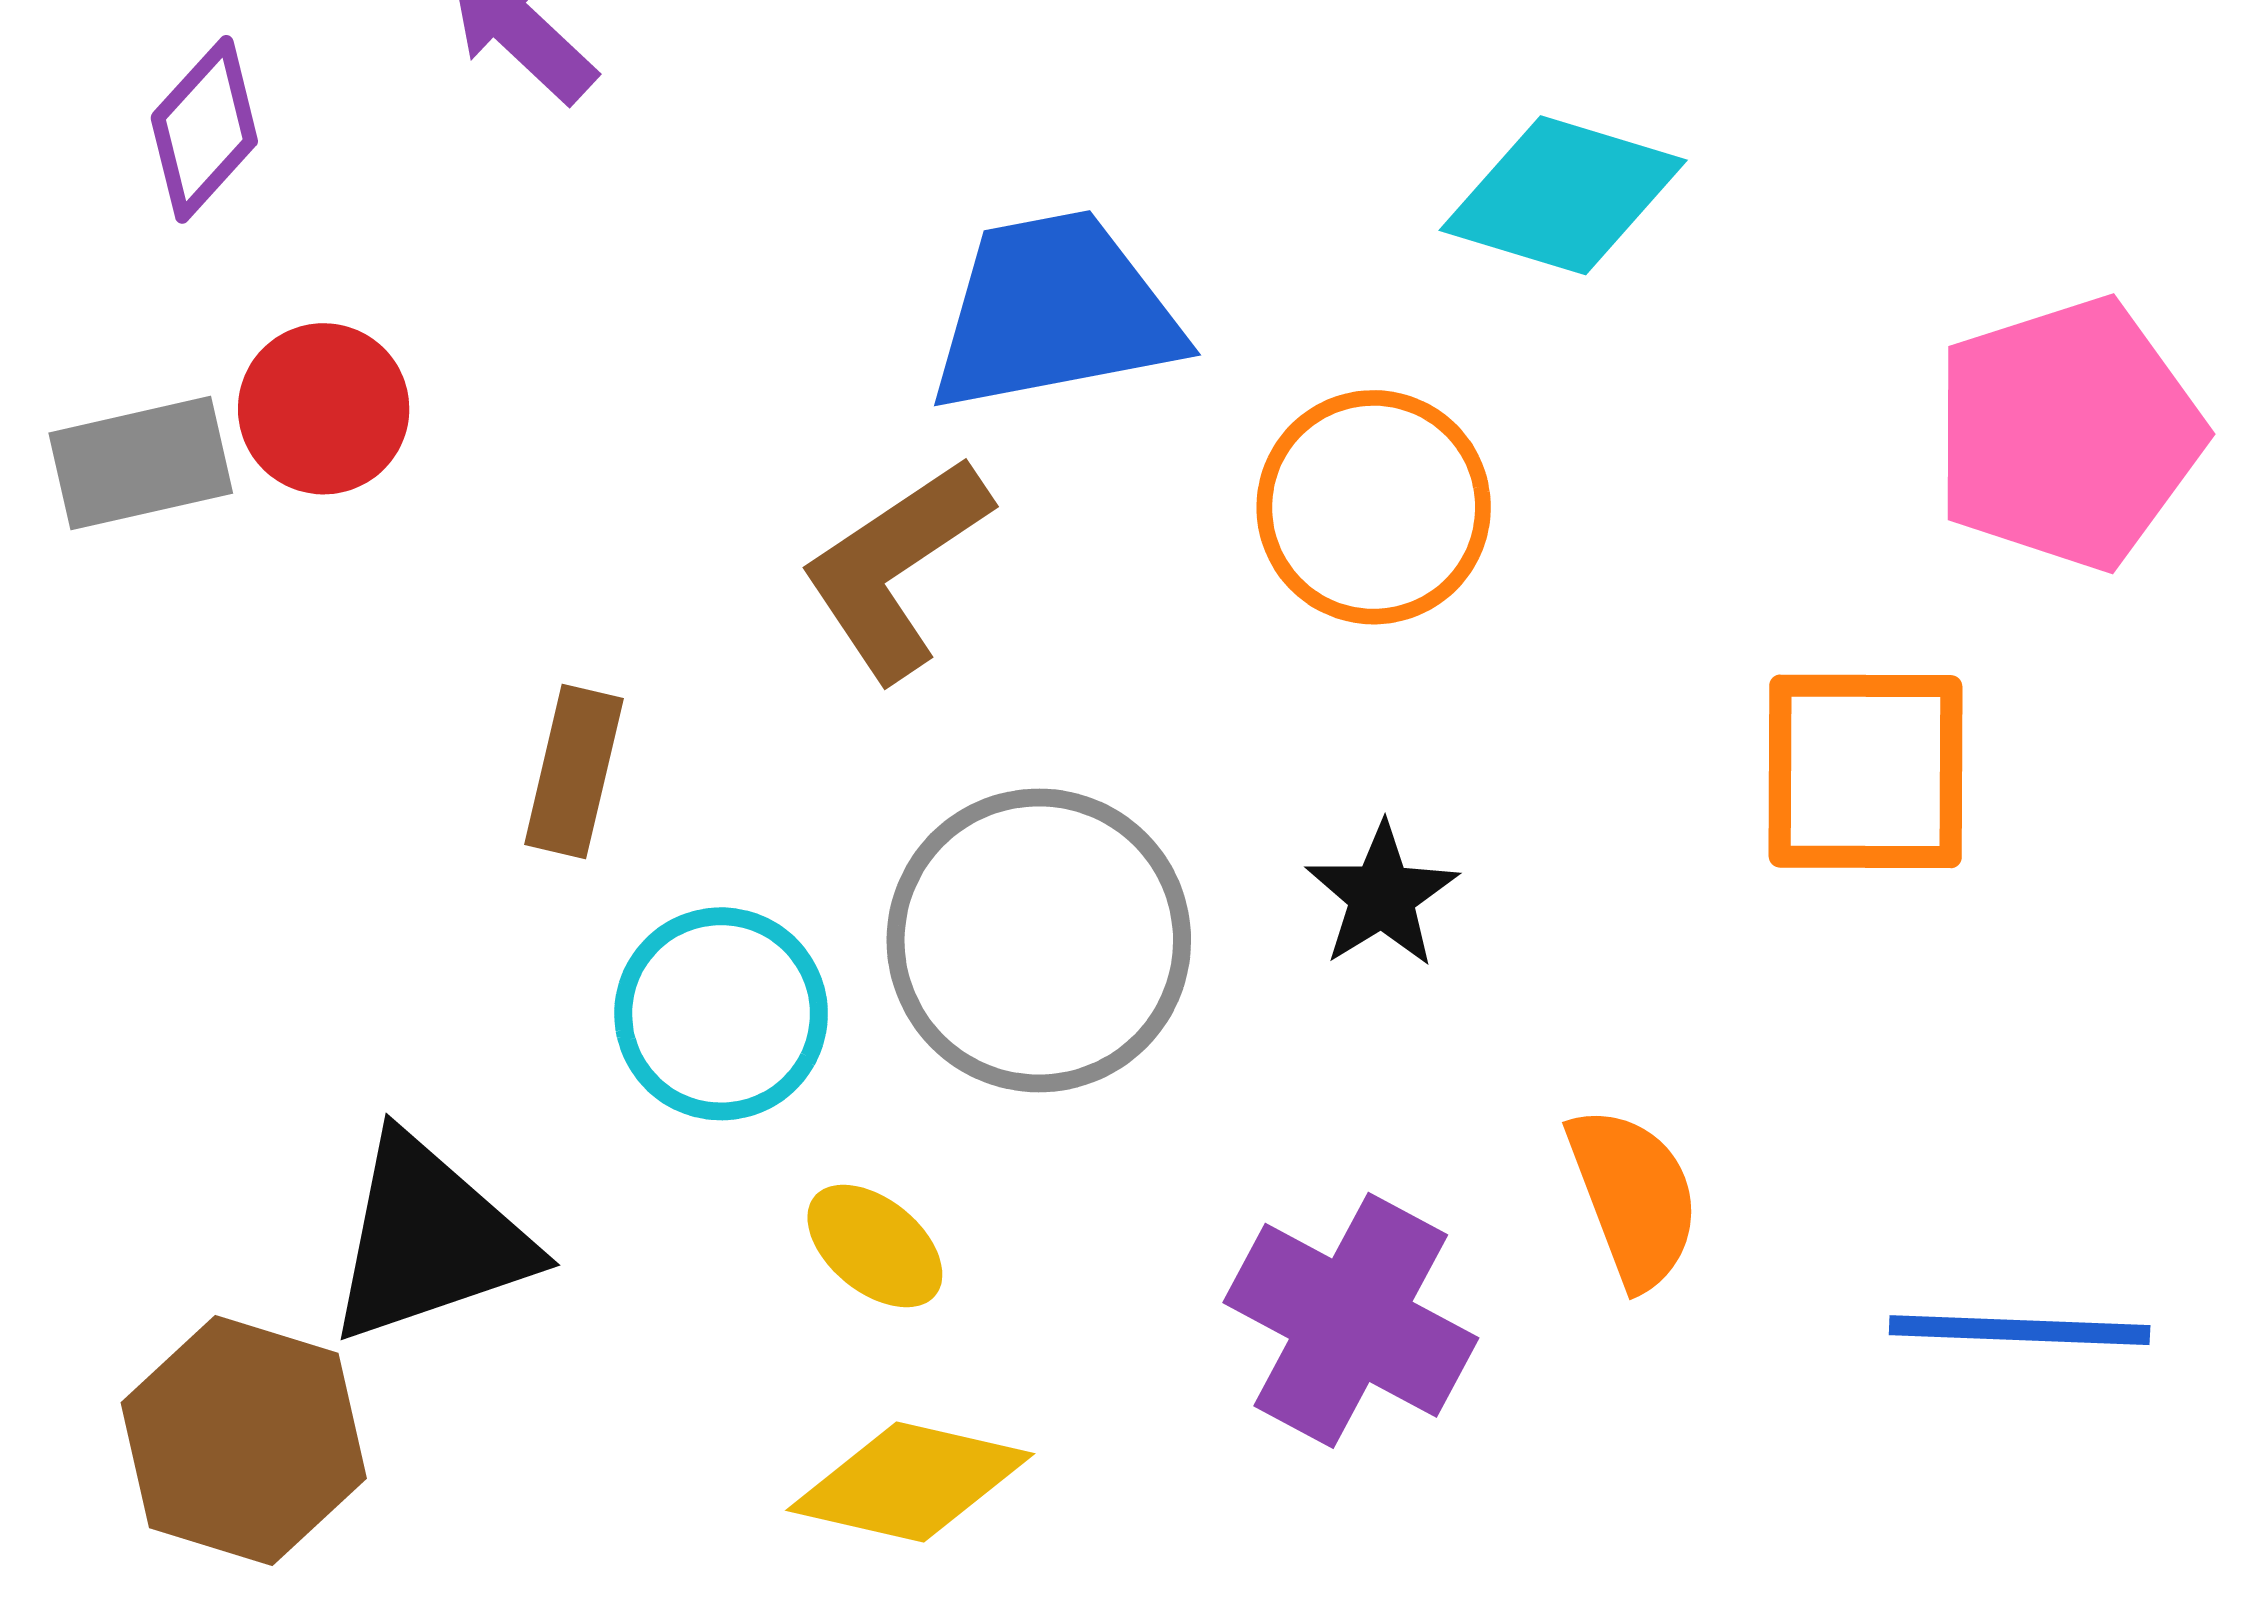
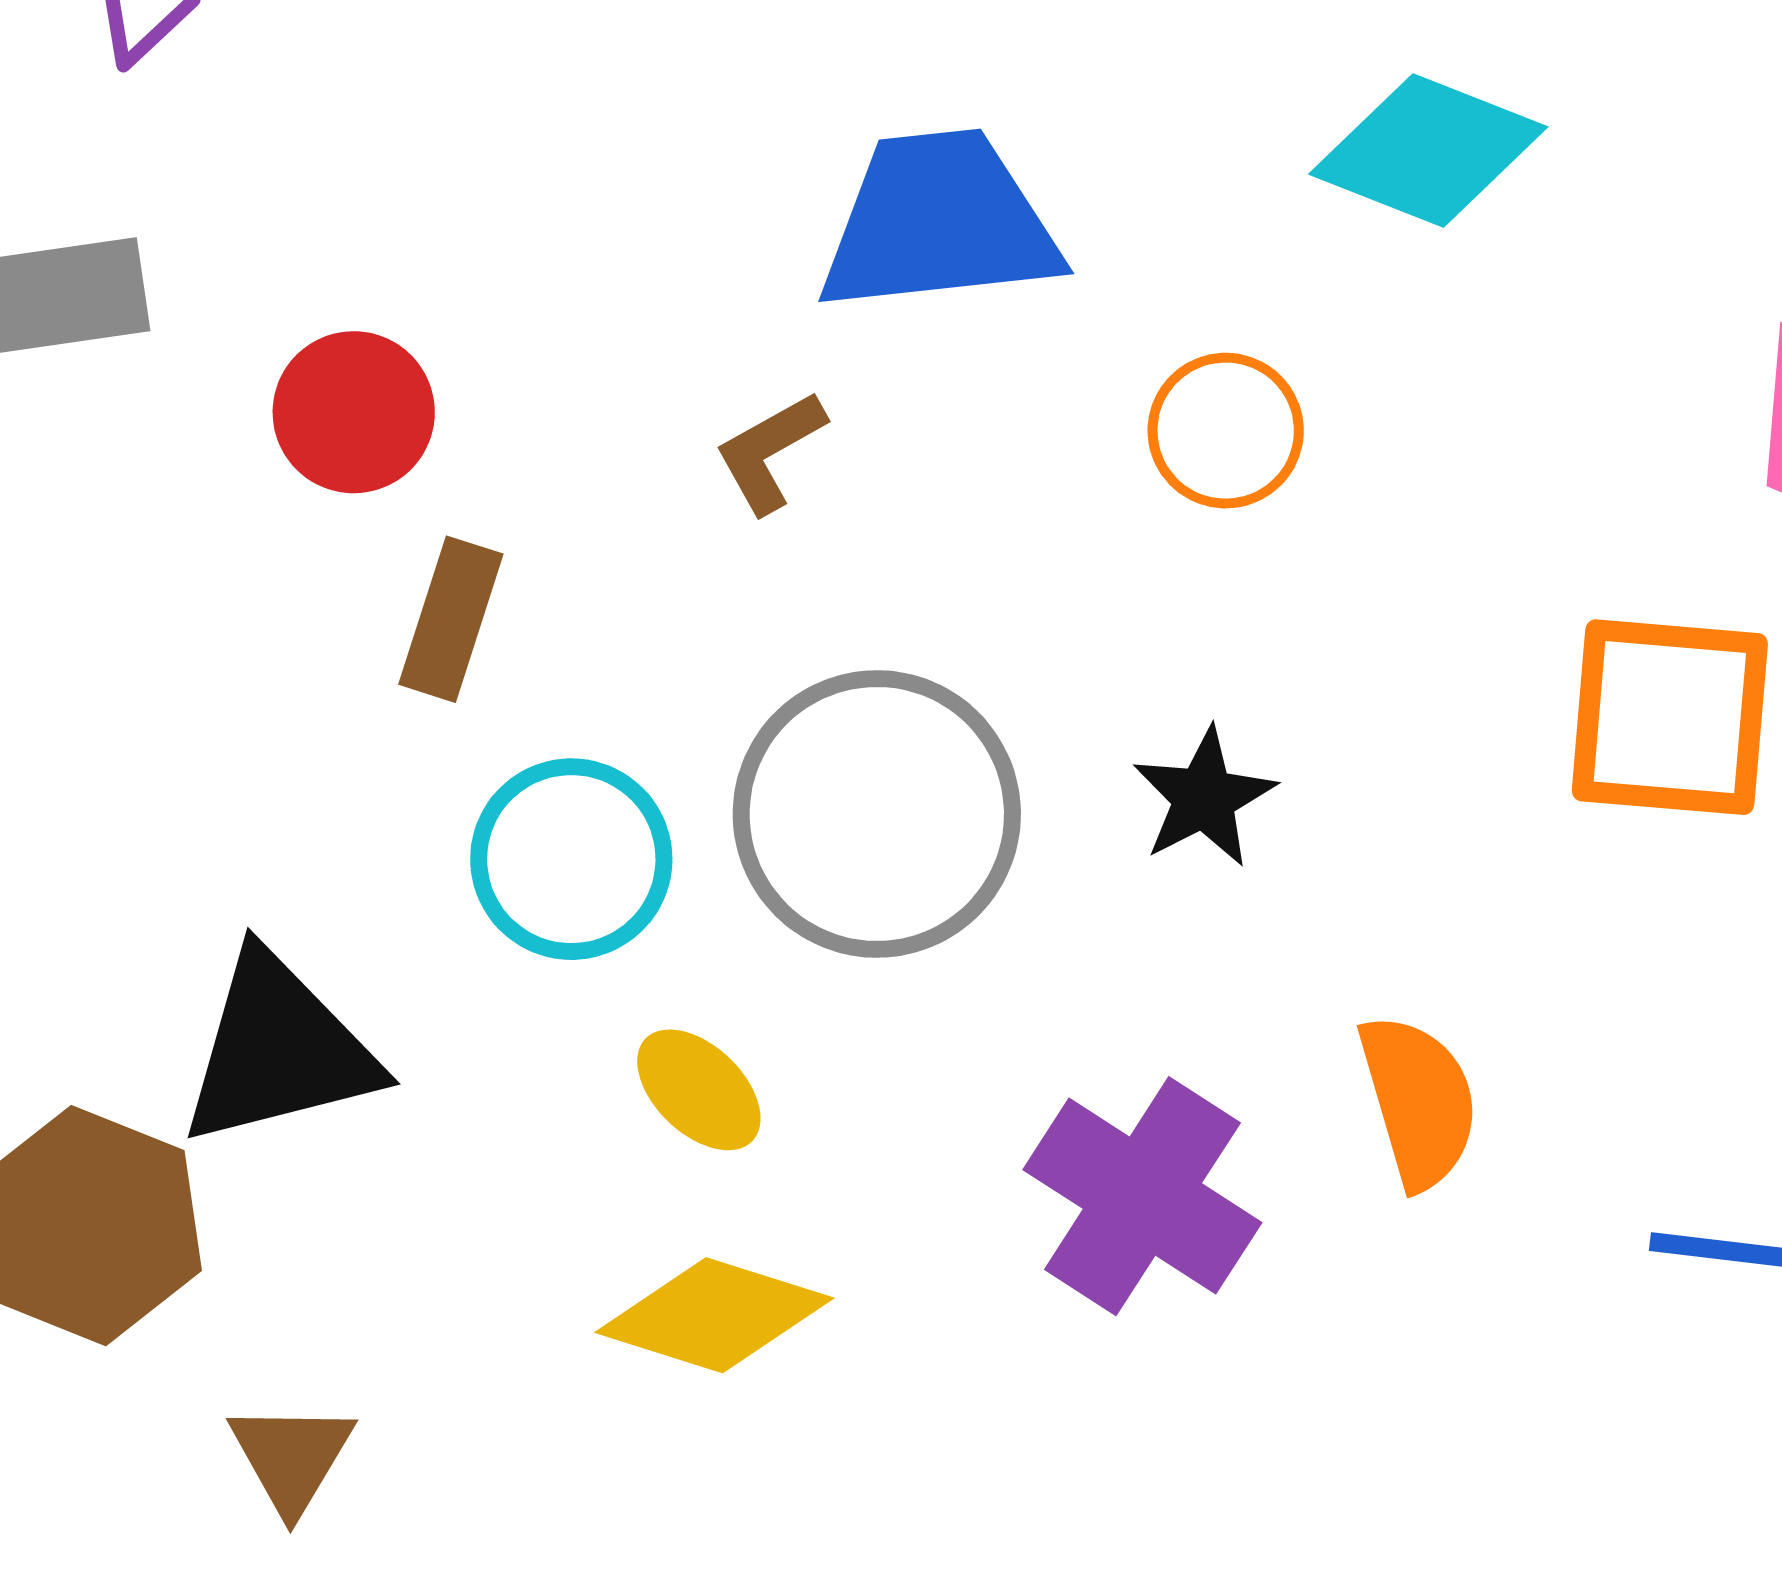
red circle: (324, 409) -> (354, 412), moved
orange circle: (1374, 507) -> (1226, 431), size x0.7
brown L-shape: (896, 568) -> (770, 452), size x0.6

